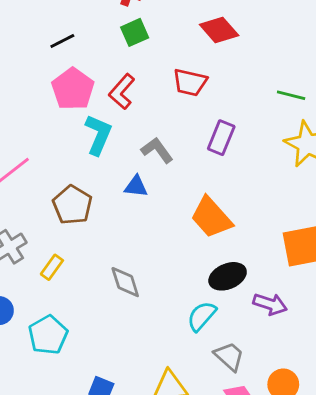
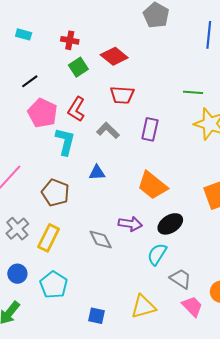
red diamond: (219, 30) -> (114, 56), moved
gray L-shape: (157, 150) -> (108, 130), moved
yellow rectangle: (52, 267) -> (49, 238), size x1.5
purple arrow: (270, 304) -> (130, 224), moved

